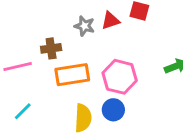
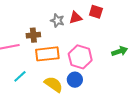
cyan line: (23, 111) -> (20, 76), moved
yellow semicircle: (83, 118) -> (54, 84), turned -60

